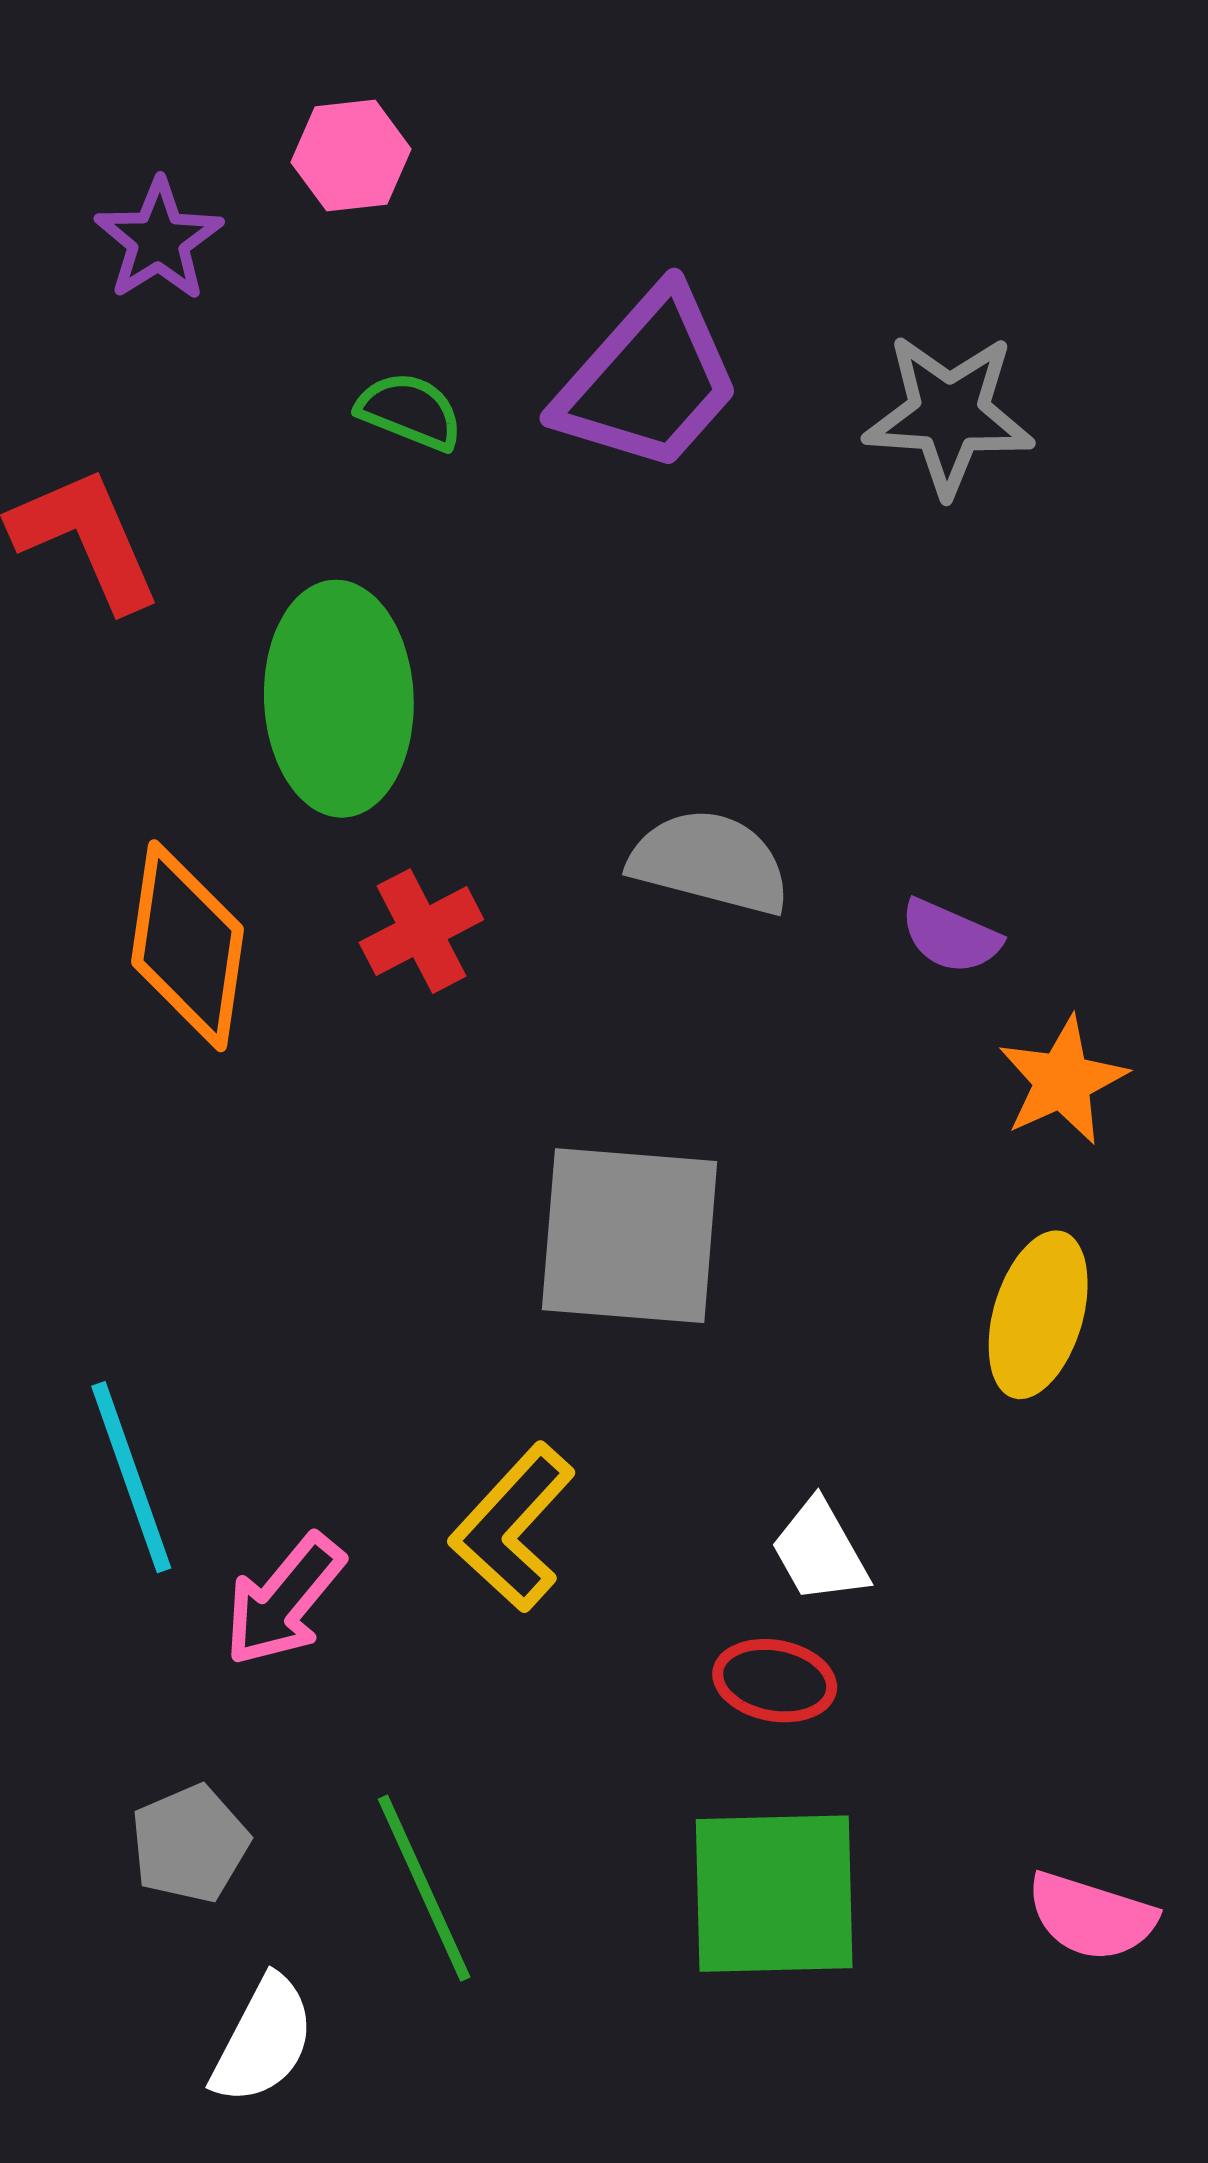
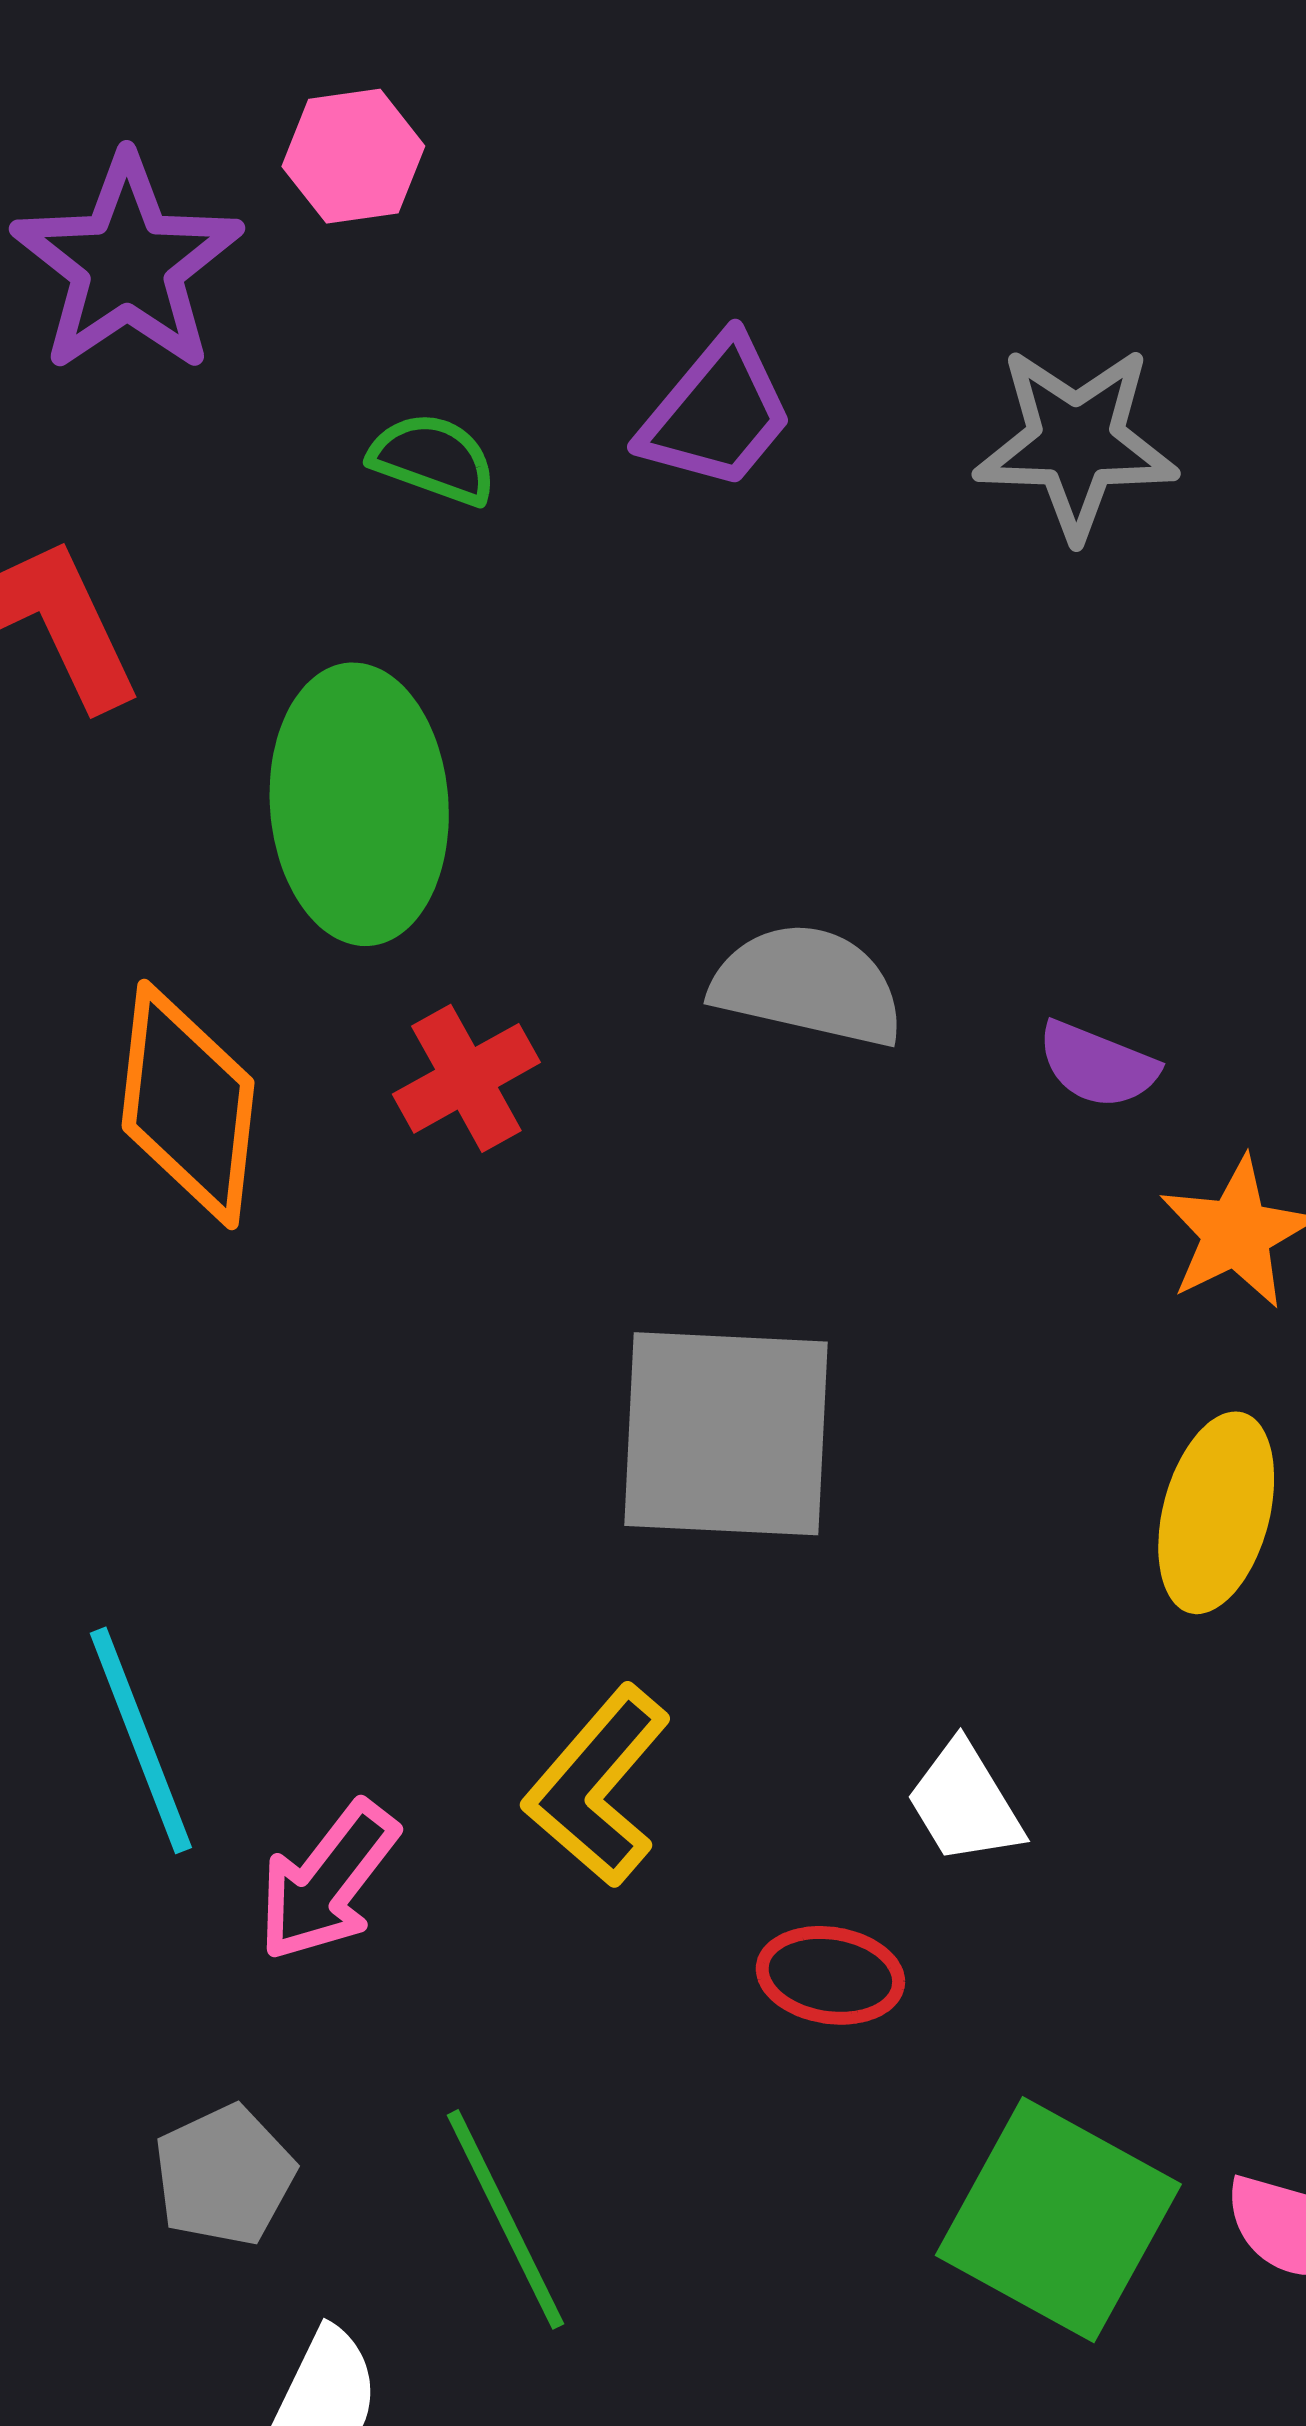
purple star: (159, 240) -> (127, 264), size x1.5
purple trapezoid: (649, 380) -> (717, 413), size x0.7
red ellipse: (775, 1681) -> (830, 1975), moved
green square: (774, 1894) -> (1058, 2220), moved, turned 32

